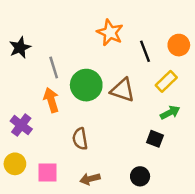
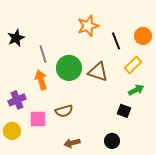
orange star: (110, 33) -> (88, 26), turned 30
purple cross: (21, 125) -> (17, 100), turned 30
brown semicircle: (80, 139) -> (64, 111), turned -96
pink square: (47, 173) -> (38, 119), moved

